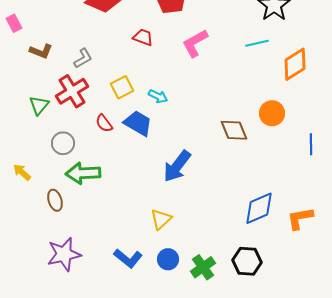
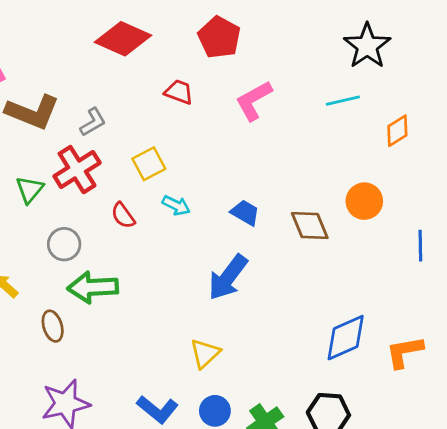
brown L-shape: (41, 51) -> (33, 112), size x1.6
orange diamond: (295, 64) -> (397, 131), size x0.7
cyan arrow: (158, 96) -> (176, 205), moved
blue trapezoid: (138, 123) -> (245, 213), moved, size x0.7

